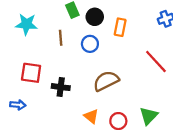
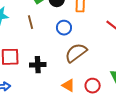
blue circle: (90, 44) -> (64, 28), moved

